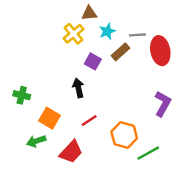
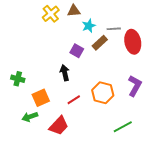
yellow cross: (74, 34) -> (51, 14), moved
orange square: (49, 118) -> (41, 98), turned 36
orange hexagon: (124, 135) -> (103, 93), moved

